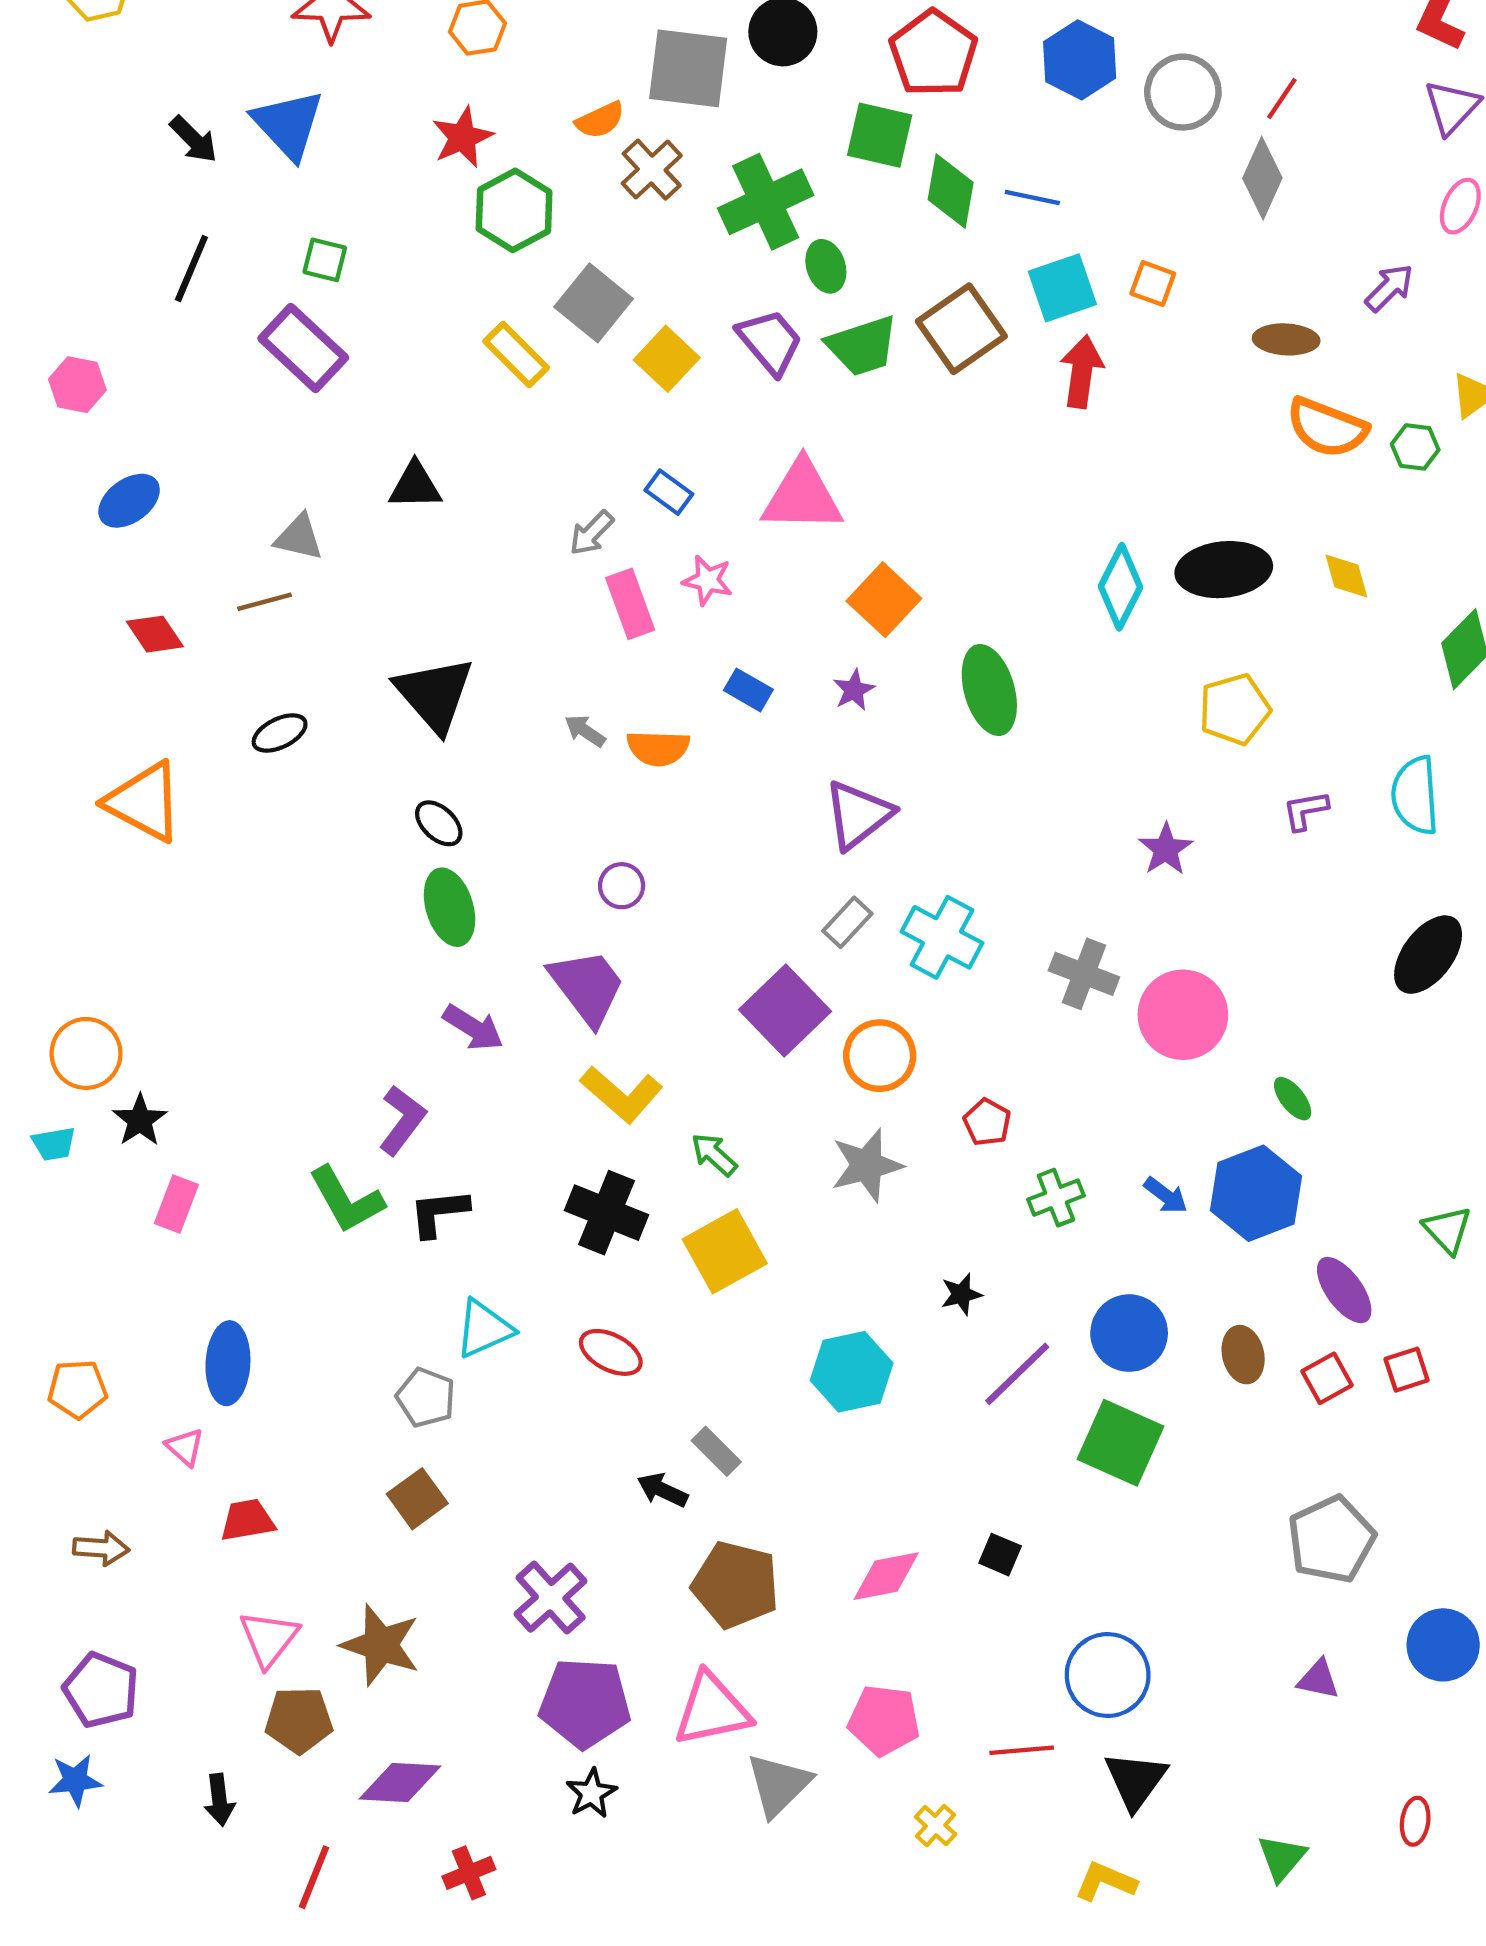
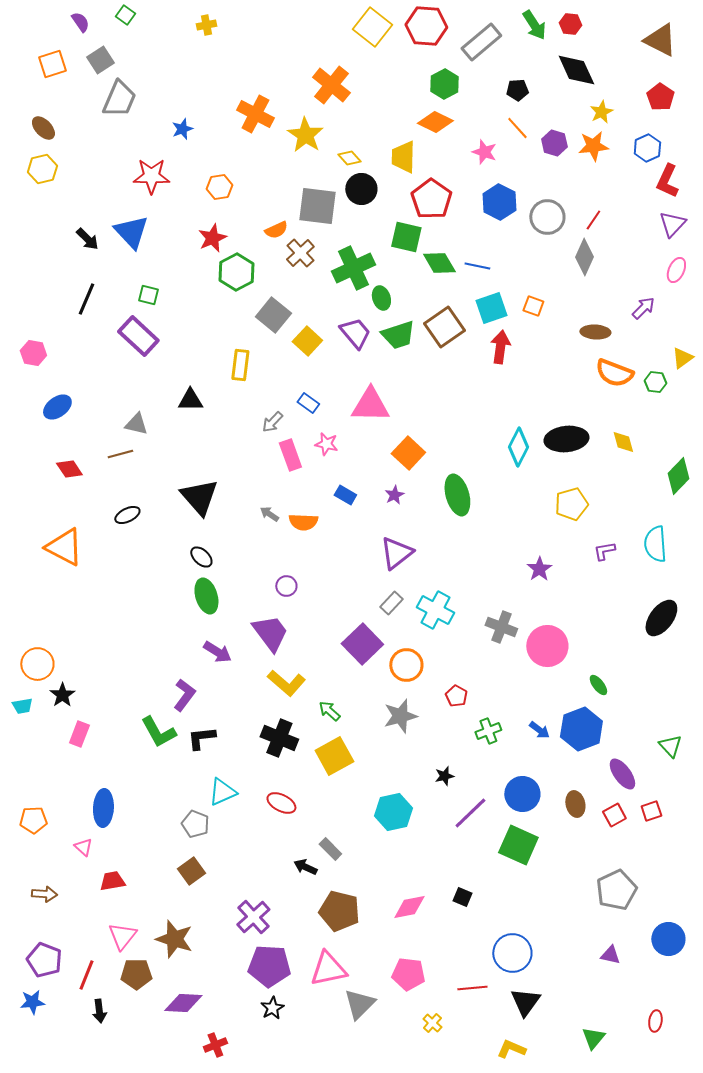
green diamond: (951, 191) -> (439, 263), turned -40
yellow rectangle: (516, 354) -> (240, 365), moved, turned 52
red line: (314, 1877) -> (86, 975), moved

